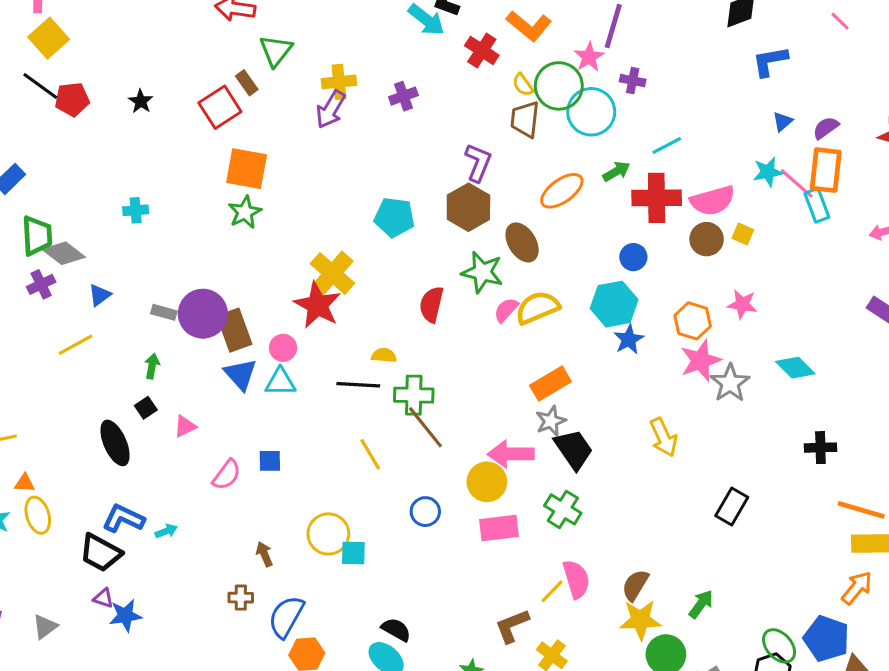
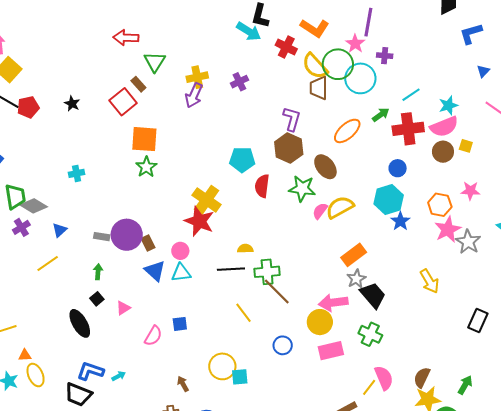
yellow semicircle: (523, 85) -> (315, 66), size x1.8
cyan star: (768, 172) -> (448, 105), moved
red semicircle: (432, 304) -> (262, 186), moved
brown rectangle: (234, 330) -> (148, 243), size x0.6

